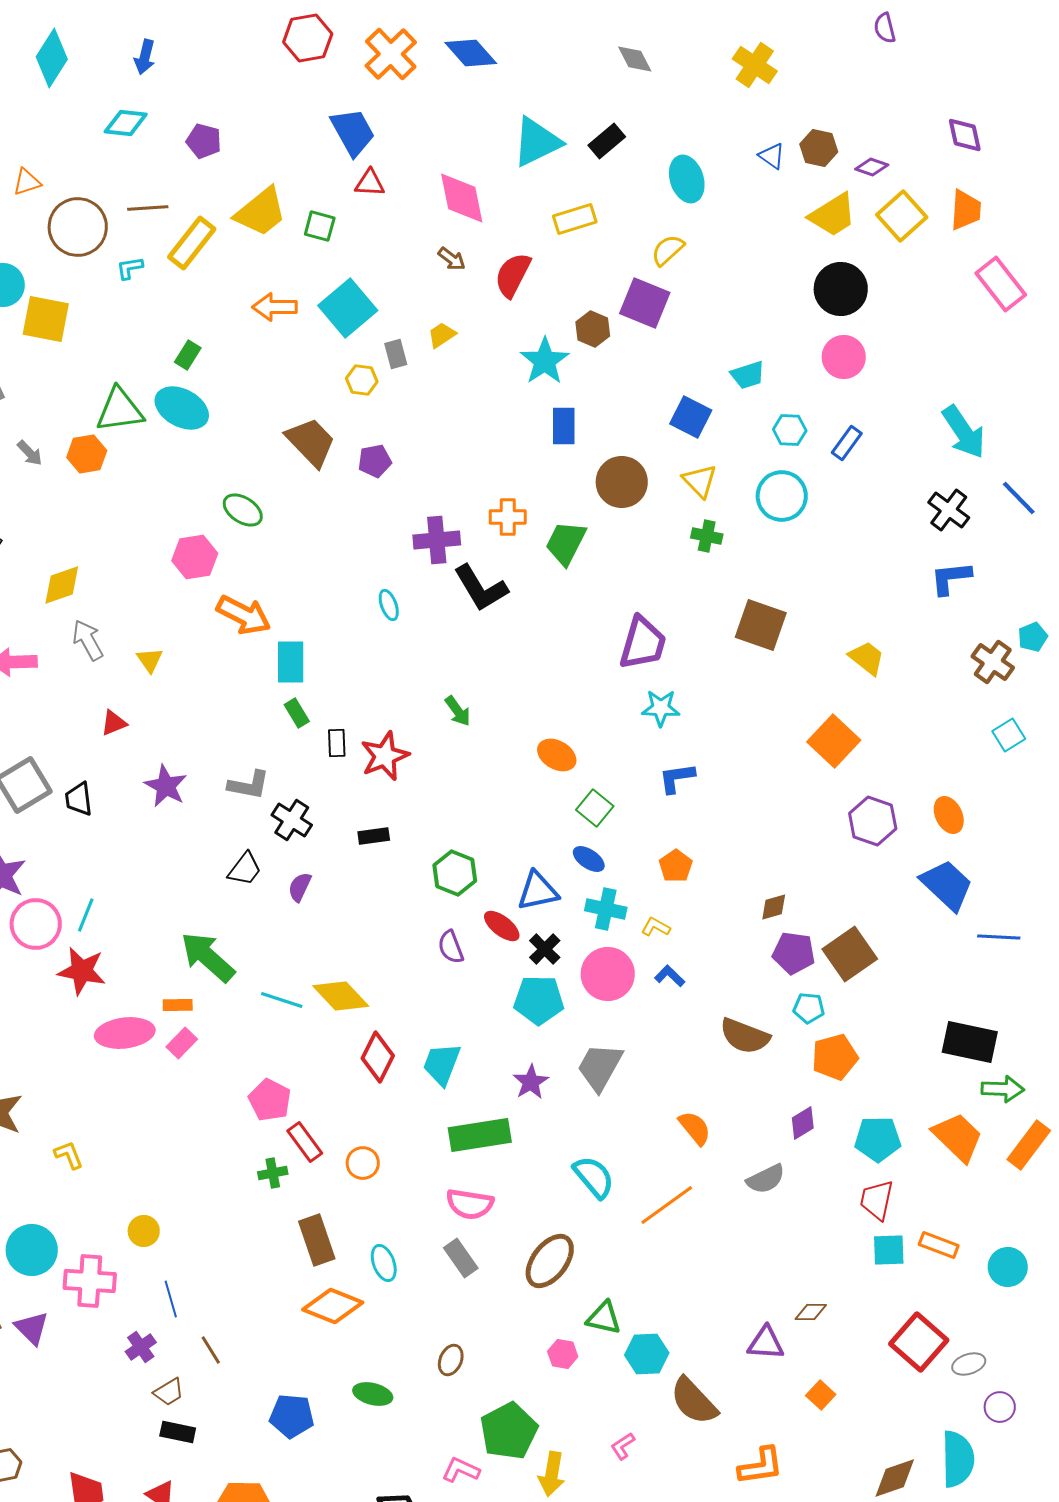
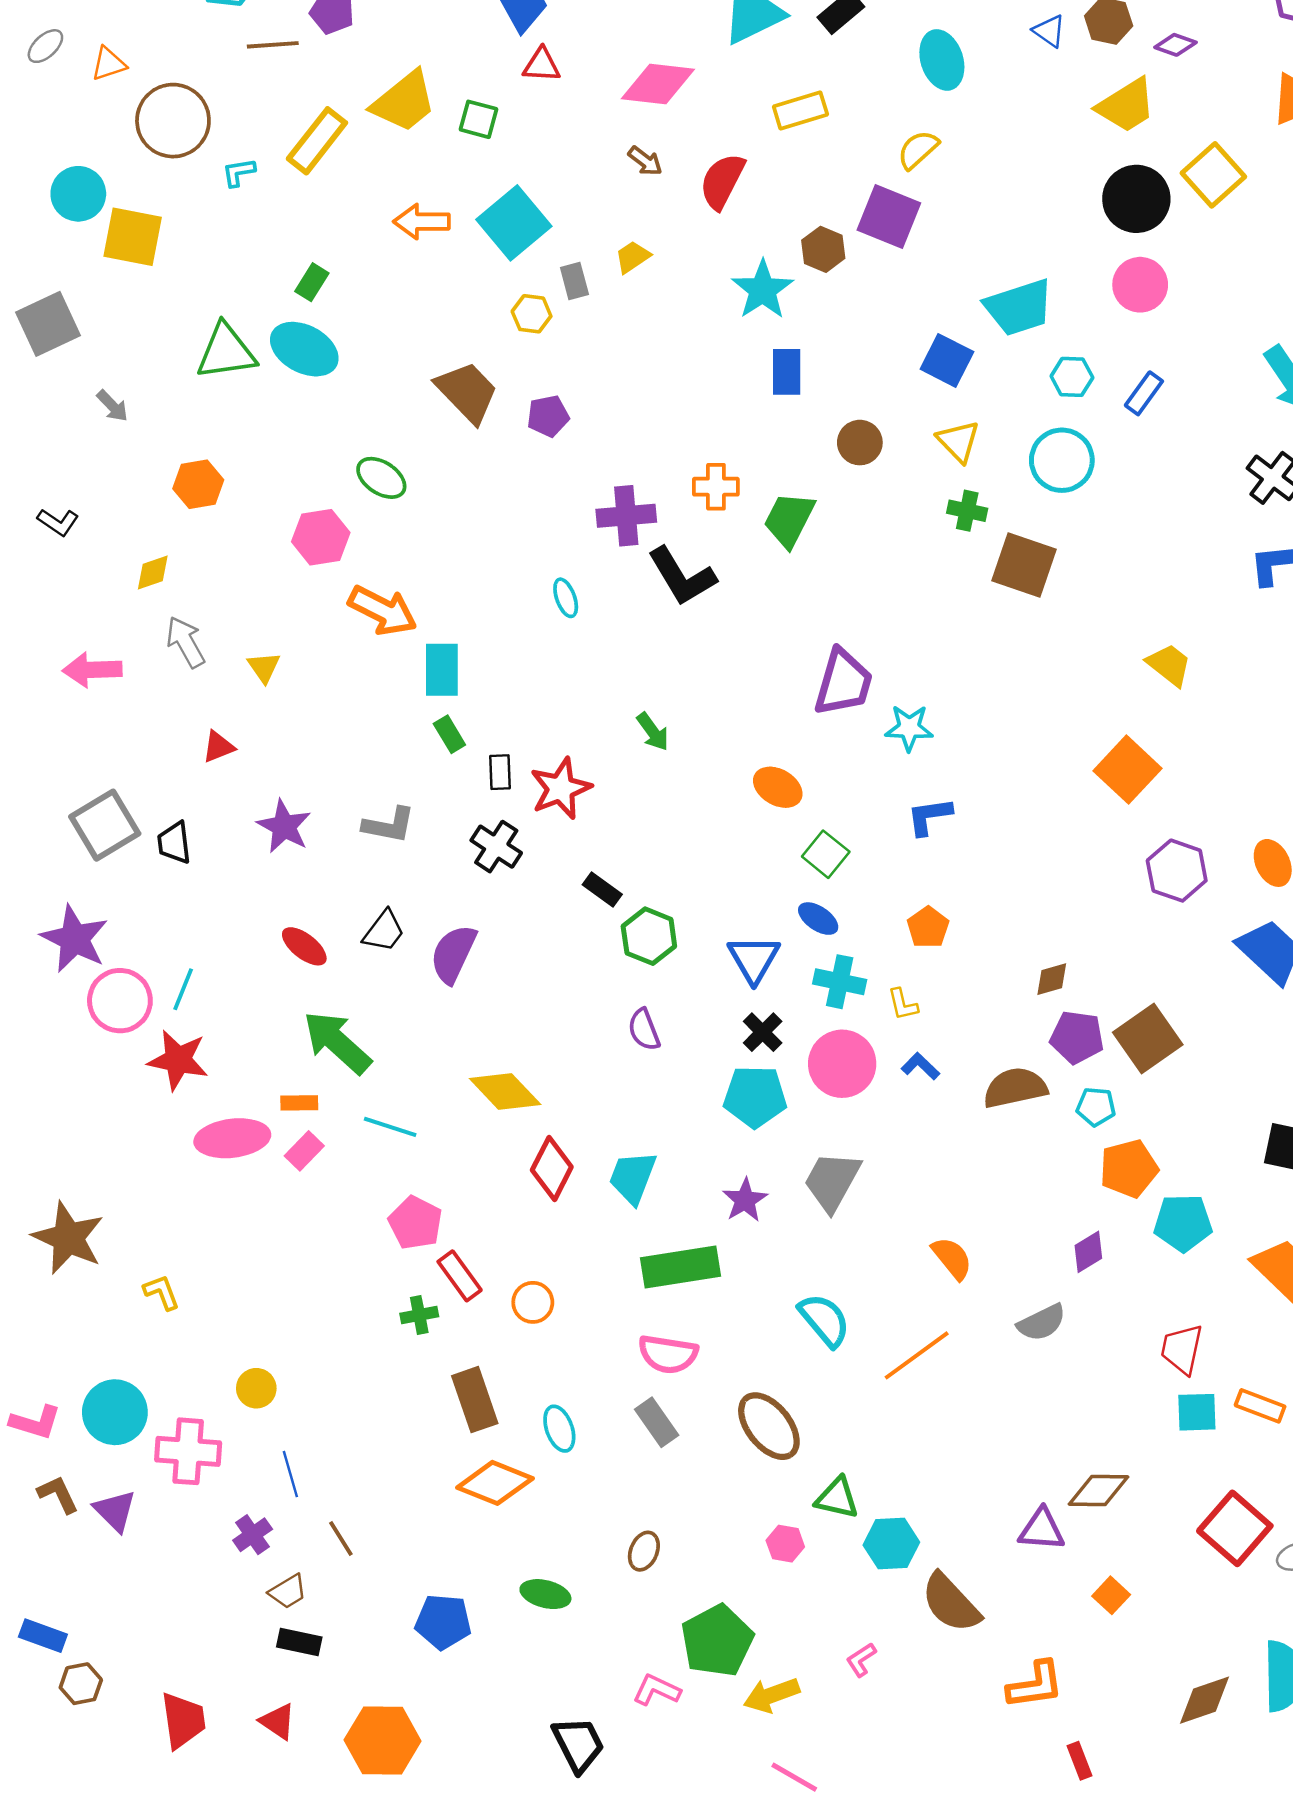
pink diamond: (462, 198) -> (658, 84), turned -72
brown line: (148, 208) -> (273, 45), moved
yellow square: (902, 216) -> (1213, 175), moved
cyan trapezoid: (748, 375) -> (1019, 307), size x1.6
orange hexagon: (87, 454) -> (198, 484), moved
brown circle: (622, 482) -> (860, 443), size x0.7
yellow diamond: (62, 585) -> (153, 573), size x0.7
brown square: (761, 625) -> (1024, 565), moved
purple trapezoid: (643, 643) -> (843, 682), moved
black cross: (292, 820) -> (496, 847), moved
black rectangle: (374, 836) -> (602, 890), moved, turned 44
purple semicircle: (300, 887) -> (453, 954), size x1.6
blue triangle: (538, 891) -> (754, 959), turned -48
red ellipse: (502, 926) -> (304, 946), moved
yellow L-shape: (656, 927) -> (903, 1004), turned -132
cyan line: (282, 1000) -> (390, 1127), moved
brown semicircle: (745, 1036) -> (1015, 1088), moved, turned 147
cyan pentagon: (878, 1139) -> (1183, 1223), moved
brown ellipse: (550, 1261) -> (769, 1426), turned -76
brown diamond: (811, 1312) -> (1098, 1491), size x1.5
yellow arrow: (552, 1474) -> (771, 1695), turned 60

